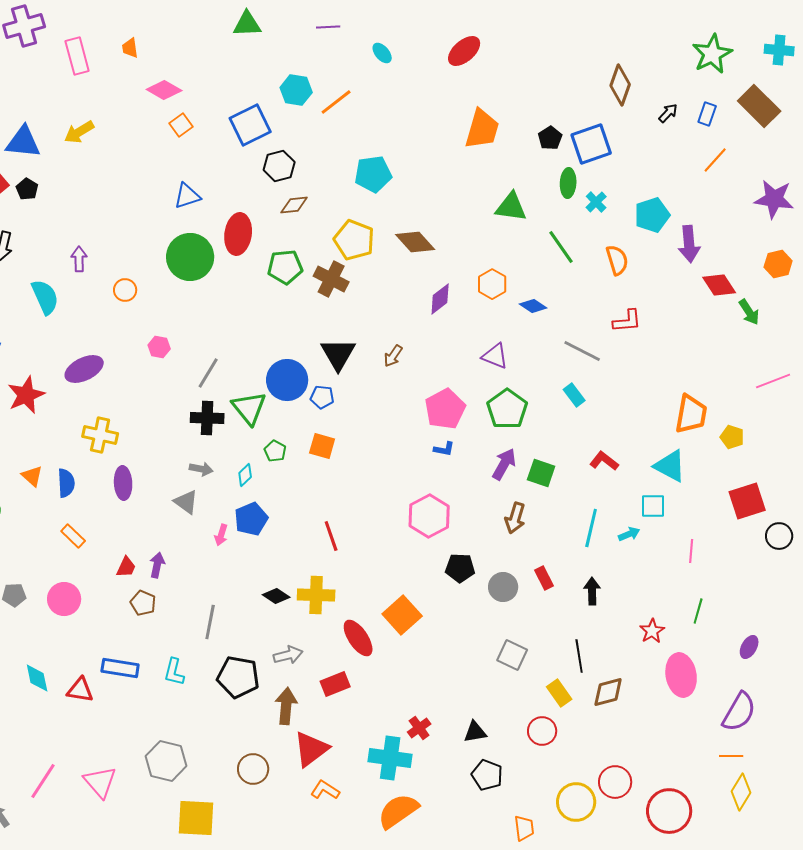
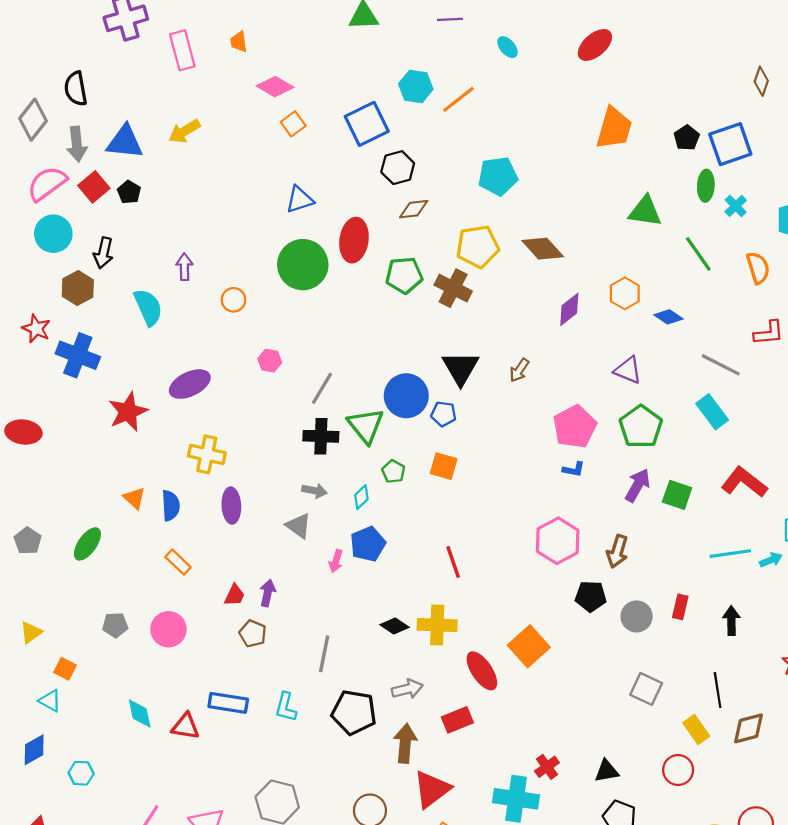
brown diamond: (620, 85) -> (761, 81), size x0.7
yellow pentagon: (354, 240) -> (478, 246), turned -30
cyan rectangle: (574, 395) -> (712, 412), size x1.4
red L-shape: (604, 461) -> (744, 482), size x1.5
brown arrow: (515, 518) -> (617, 551), moved
cyan line: (591, 528) -> (730, 554), turned 69
red rectangle: (544, 578) -> (680, 607), turned 40

